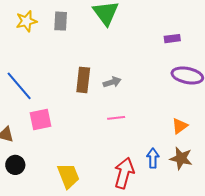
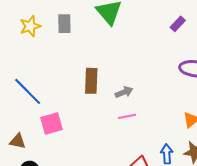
purple rectangle: (172, 39) -> (178, 24), moved, turned -35
gray arrow: (112, 82) -> (124, 92), moved

